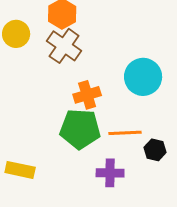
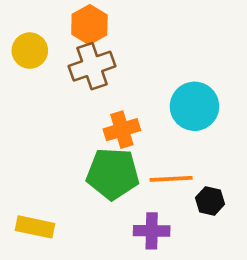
brown cross: (64, 46) -> (92, 66), turned 36

